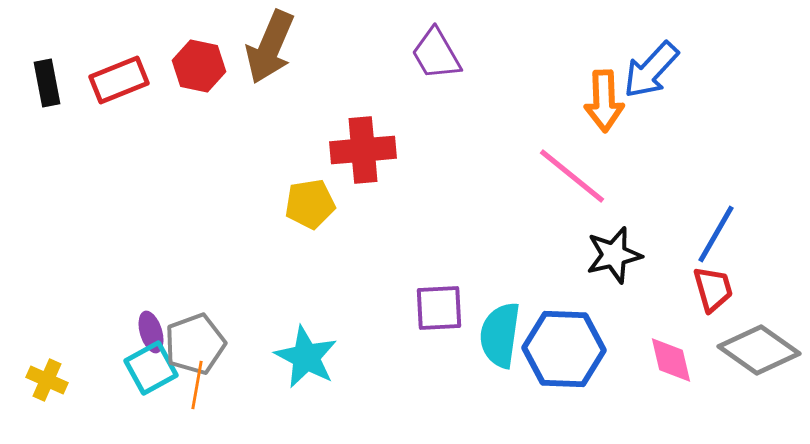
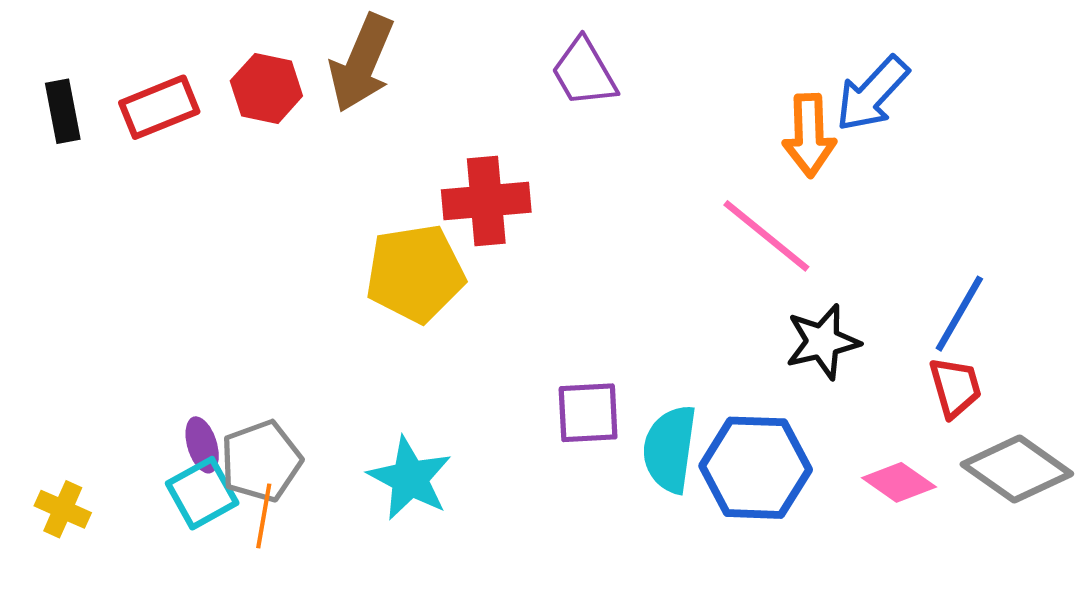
yellow pentagon: (310, 204) -> (415, 273), size x1.5
pink diamond: (671, 360) -> (899, 482), turned -42

